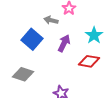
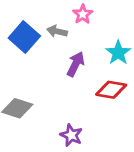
blue square: (32, 39) -> (24, 37), moved

